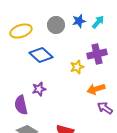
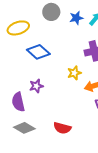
gray circle: (56, 25) -> (51, 12), moved
yellow star: (77, 67) -> (74, 73), moved

